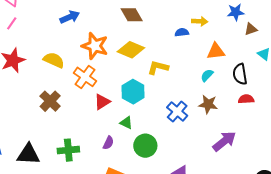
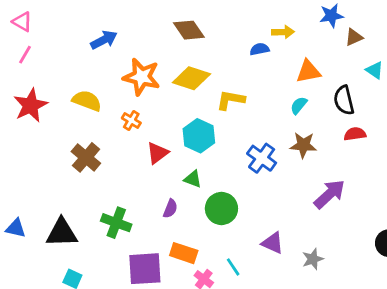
orange cross: (85, 77) -> (131, 121), size x0.6
green cross: (68, 150) -> (116, 223), turned 30

